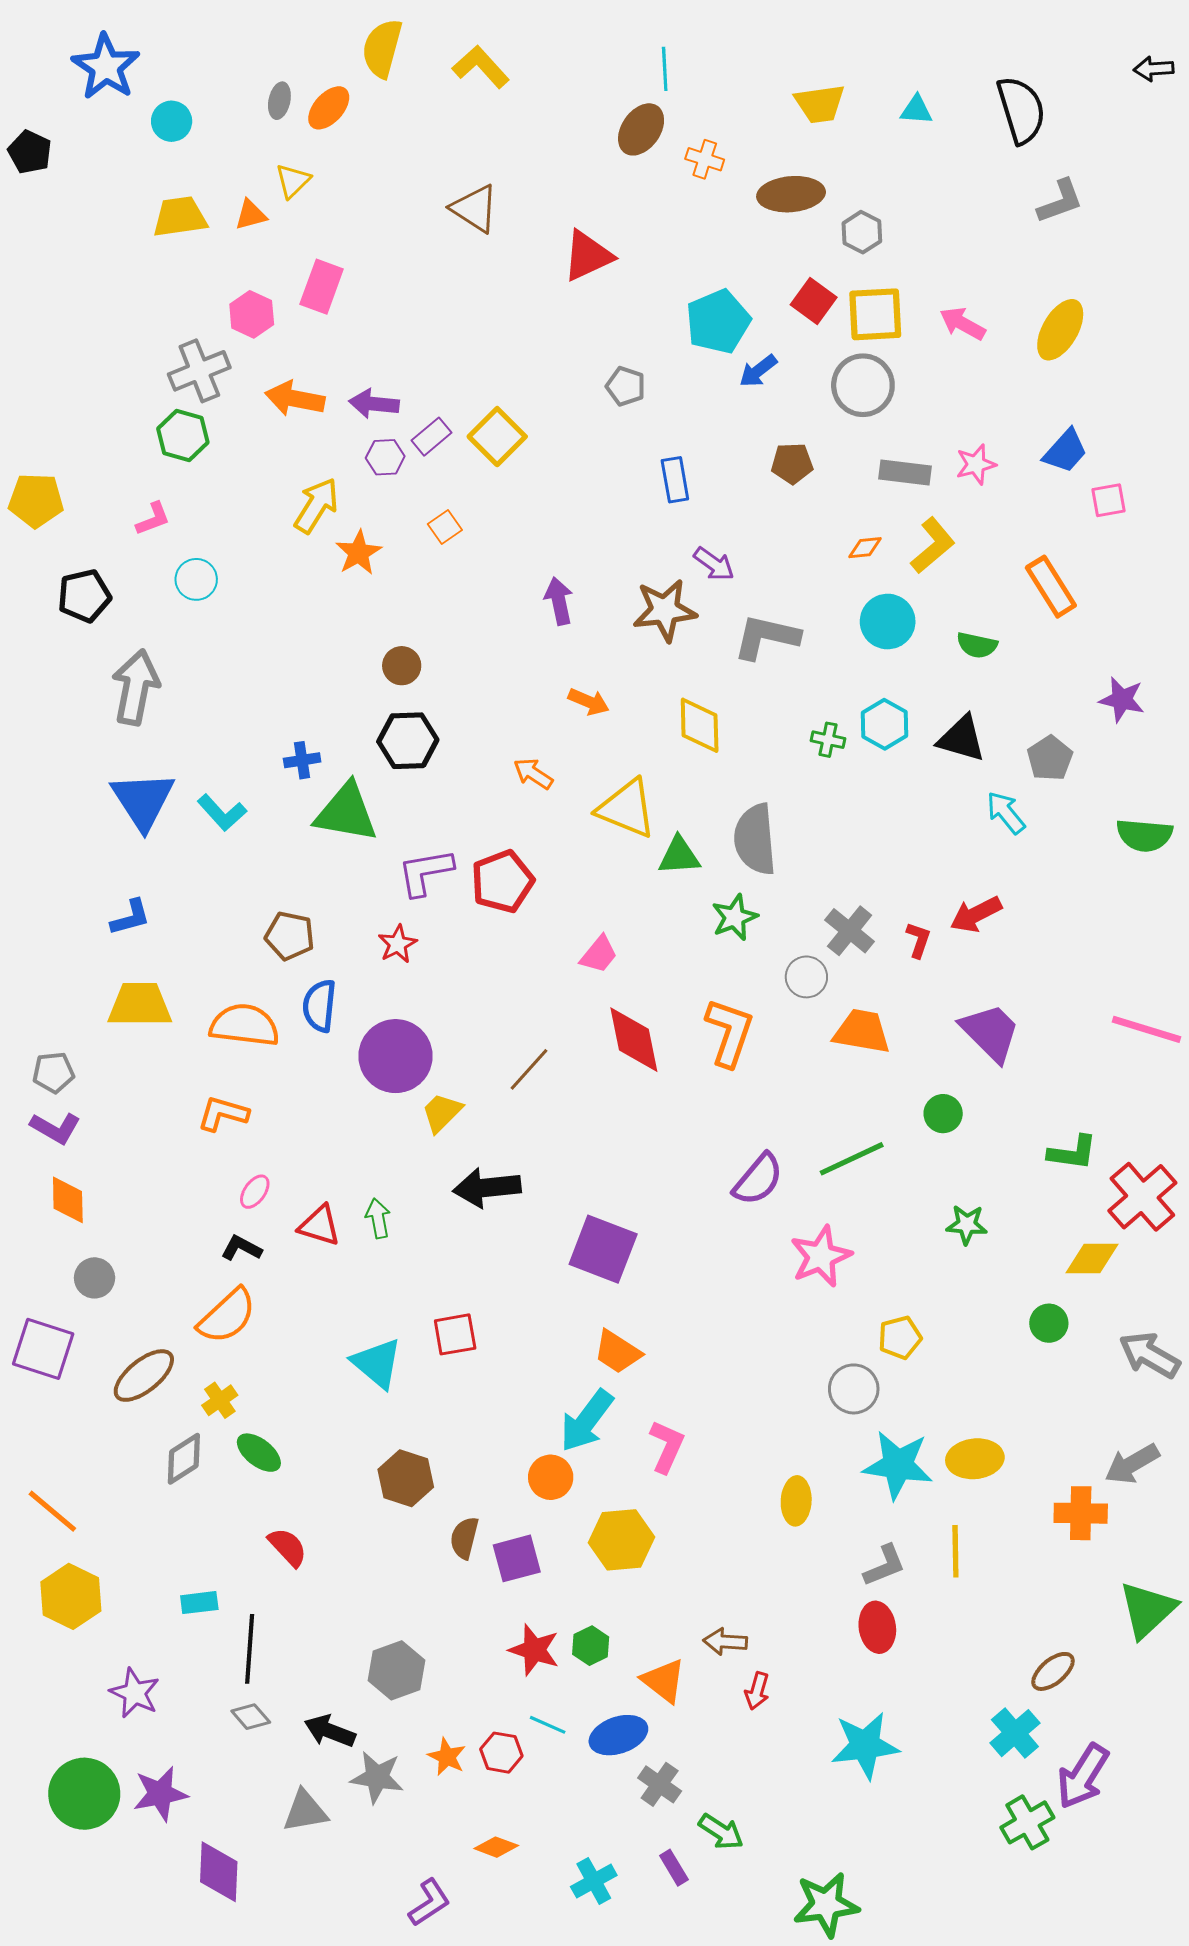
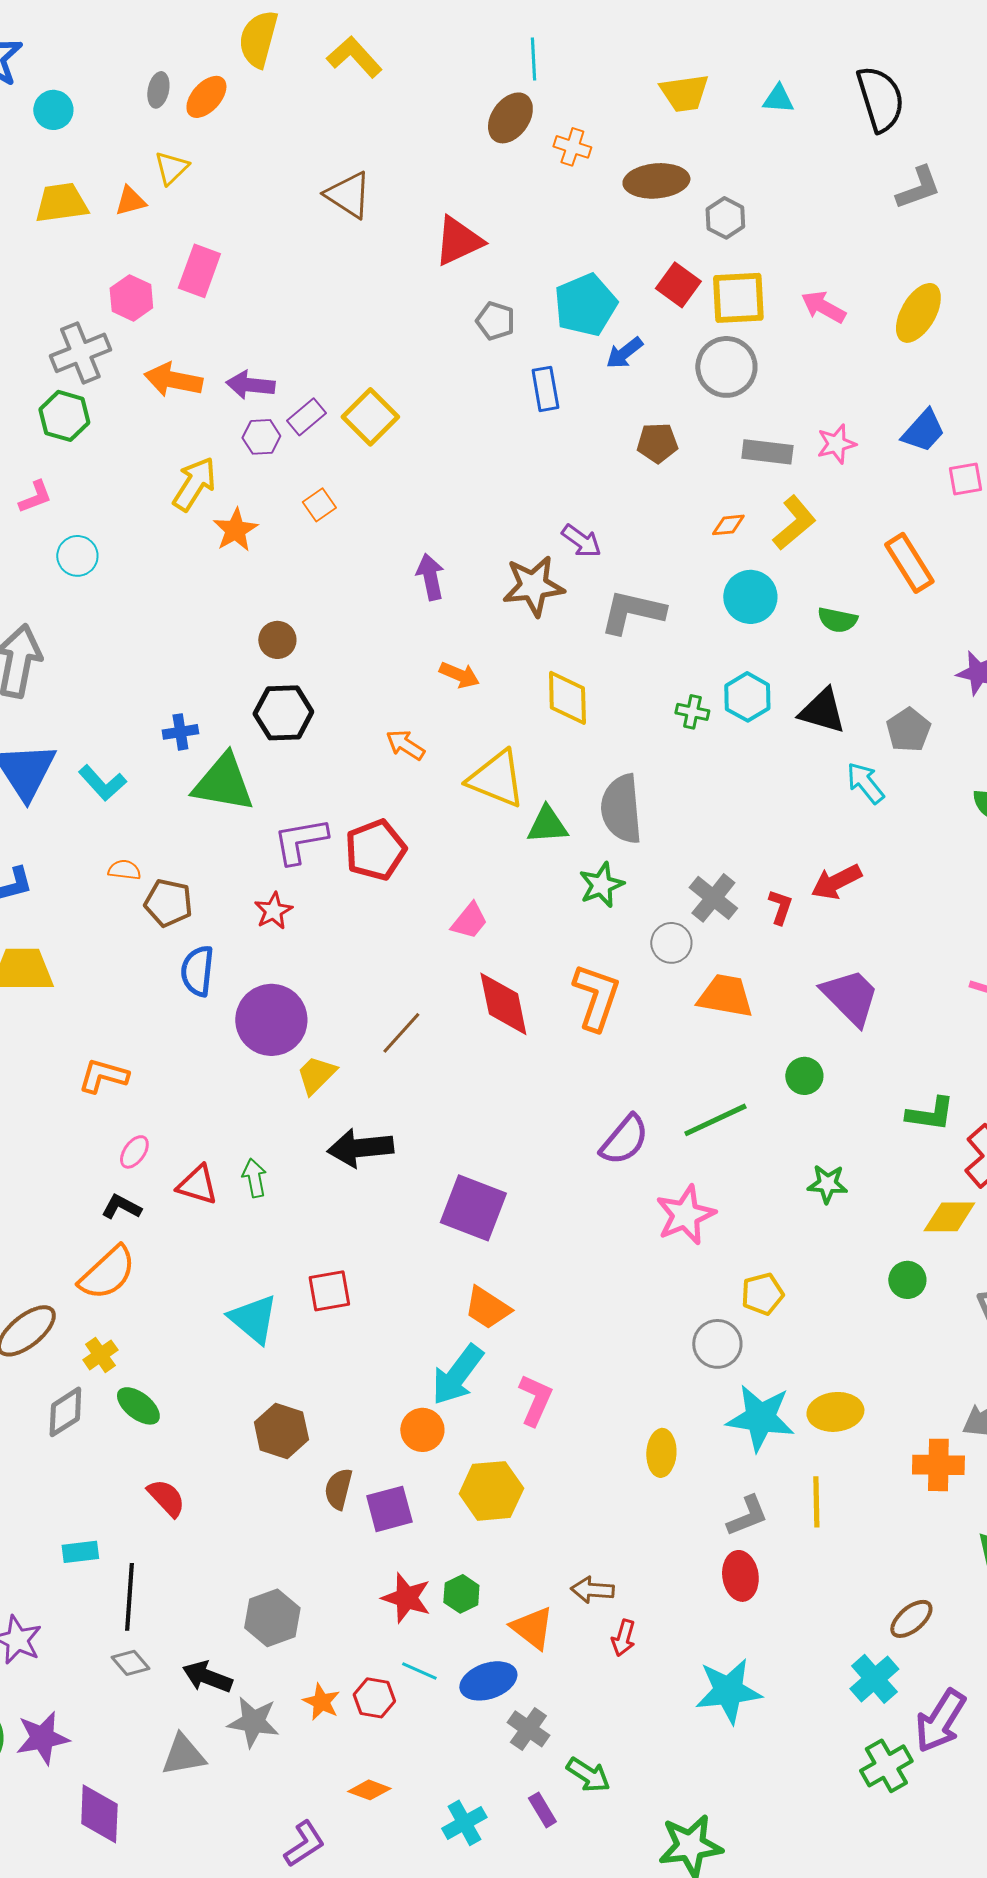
gray pentagon: (626, 386) -> (495, 321), moved
blue rectangle: (675, 480) -> (545, 389), moved
orange semicircle: (244, 1025) -> (124, 870), moved, size x0.5

